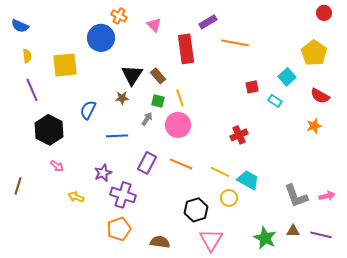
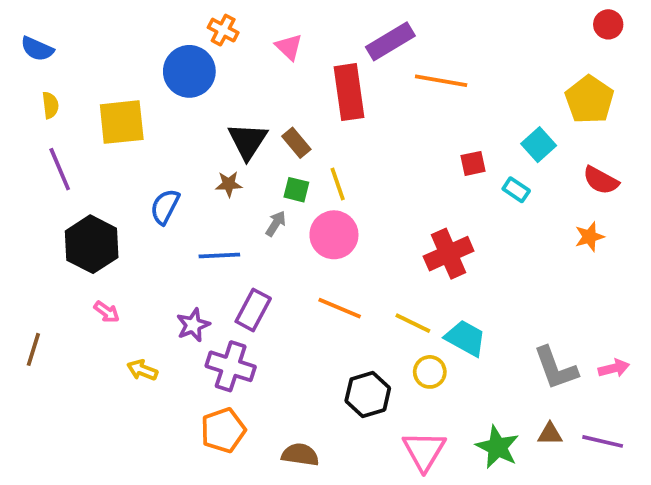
purple rectangle: (208, 22) -> (390, 41), size x1.4
red cross: (239, 135) -> (449, 254), size x1.4
purple rectangle: (147, 163) -> (253, 310), moved
pink triangle: (211, 240) -> (424, 451), moved

